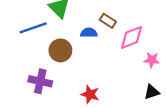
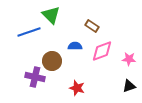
blue semicircle: (89, 33) -> (75, 46), moved
pink diamond: (132, 37) -> (102, 51), moved
brown circle: (60, 50) -> (52, 61), moved

